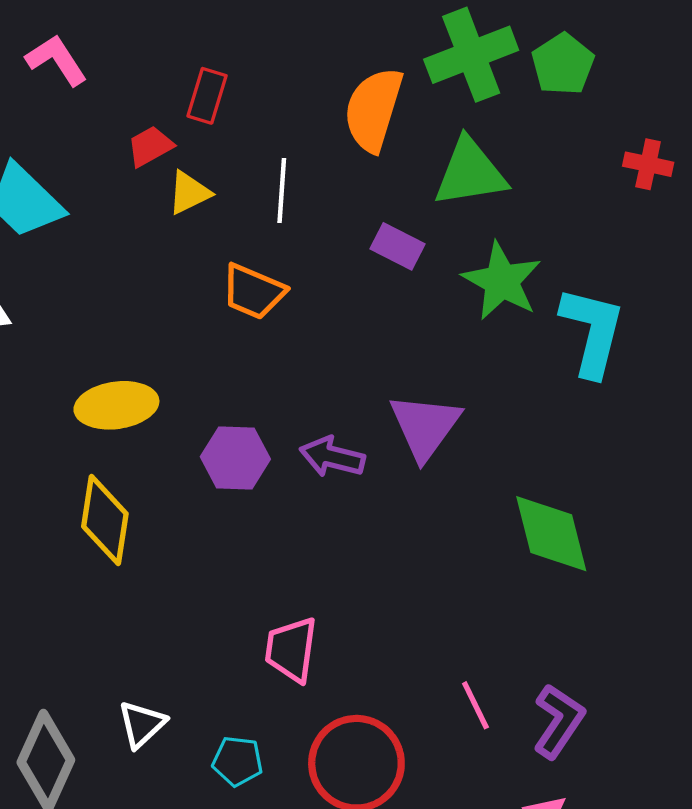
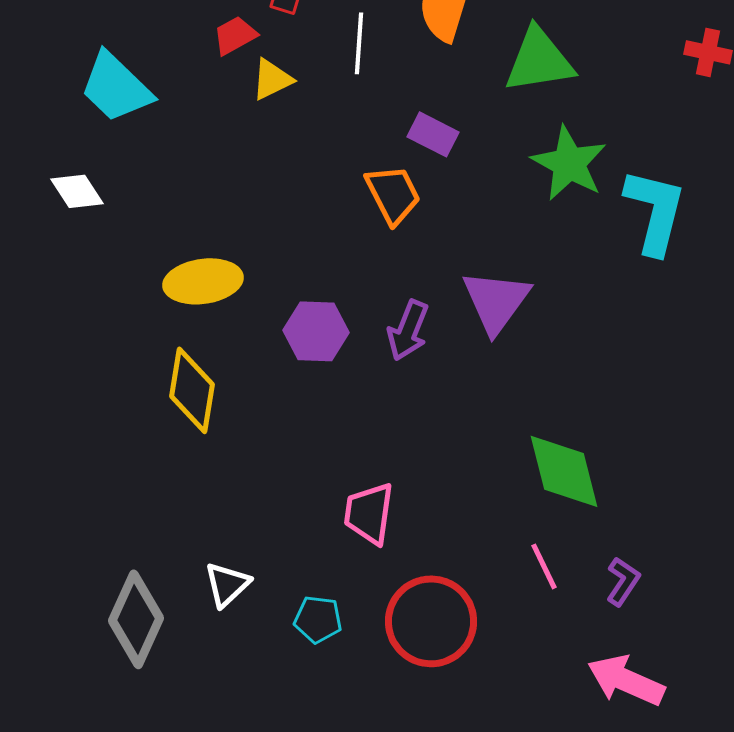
white line: (282, 191) -> (359, 43), moved
purple rectangle: (398, 246) -> (433, 134), moved
orange trapezoid: (253, 292) -> (393, 194), moved, turned -140
purple arrow: (332, 457) -> (408, 330), turned -82
green diamond: (551, 534) -> (564, 471), moved
purple L-shape: (559, 721) -> (623, 581), size x0.7

